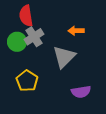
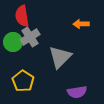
orange arrow: (76, 31) -> (81, 24), moved

